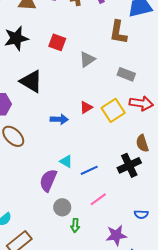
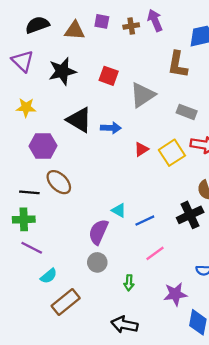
gray triangle: (87, 59) -> (143, 95), size x1.4
blue arrow: (59, 119) -> (111, 128), moved
gray circle: (62, 207) -> (97, 262), moved

